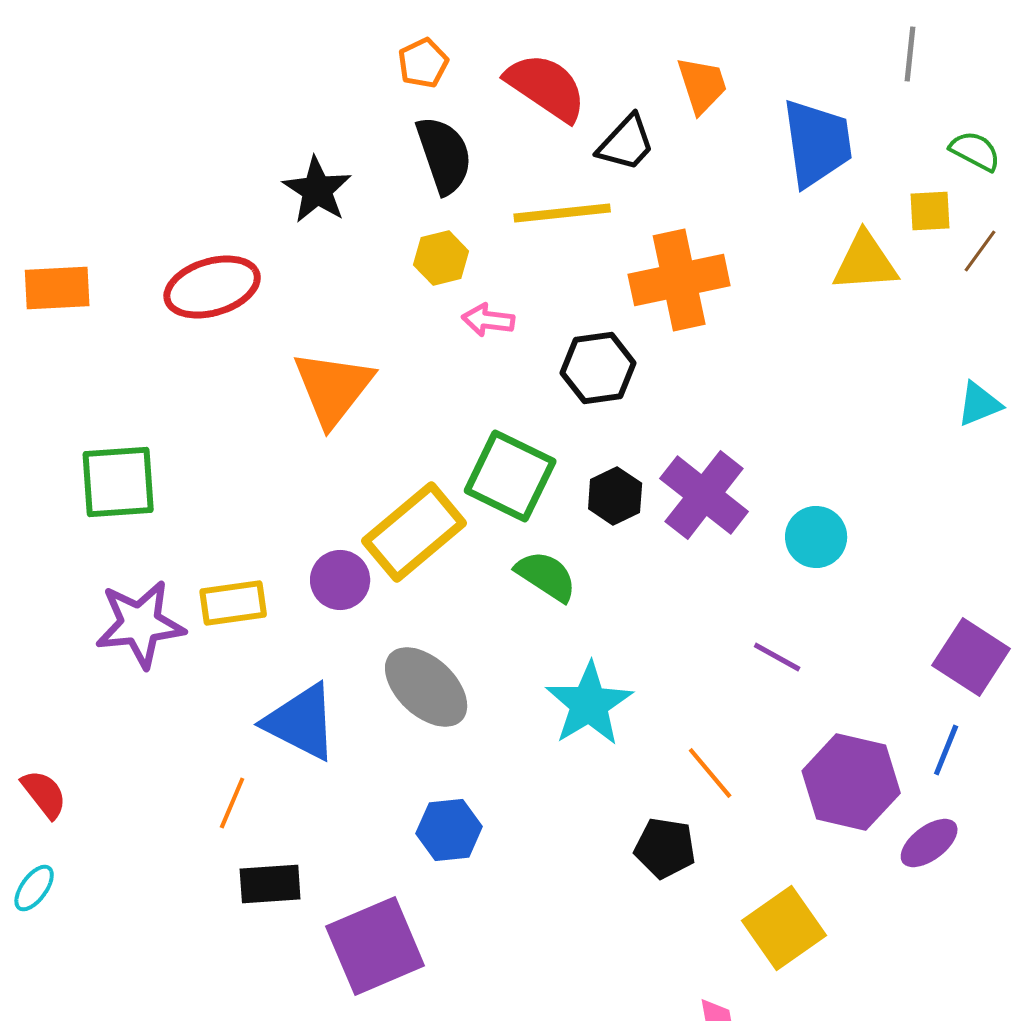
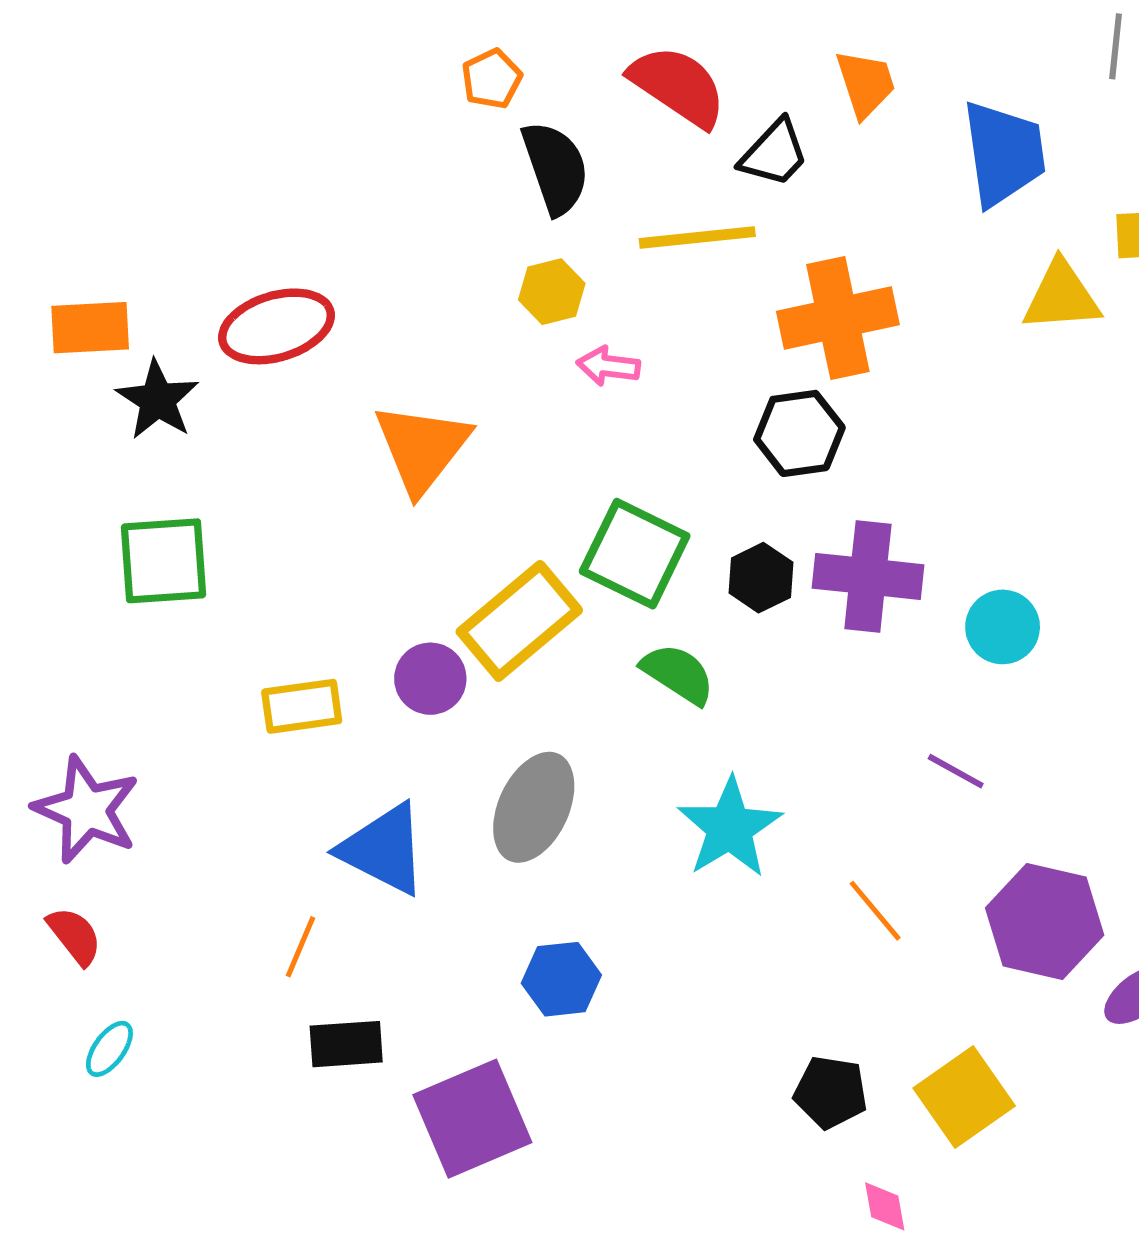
orange pentagon: (423, 63) -> (492, 79), moved
black star: (317, 190) -> (157, 400), moved
black hexagon: (598, 368) -> (799, 433), moved
purple cross: (704, 495) -> (868, 576), turned -32
purple star: (140, 624) -> (87, 810), moved, turned 30
gray ellipse: (426, 687) -> (534, 807), turned 72
black pentagon: (665, 848) -> (831, 1092), moved
cyan ellipse: (34, 888) -> (109, 1049), moved

